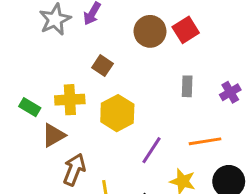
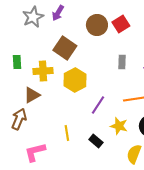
brown square: (102, 66) -> (65, 48), size x1.6
green rectangle: (30, 107) -> (17, 62), moved, turned 56
brown arrow: (74, 169) -> (19, 119), moved

